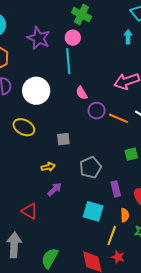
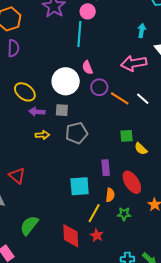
cyan arrow: (128, 37) -> (142, 31), moved
white circle: (36, 91) -> (66, 81), moved
gray pentagon: (90, 167) -> (77, 133), moved
purple arrow: (55, 189) -> (37, 112), moved, turned -140
cyan square: (93, 211) -> (80, 186), turned -30

